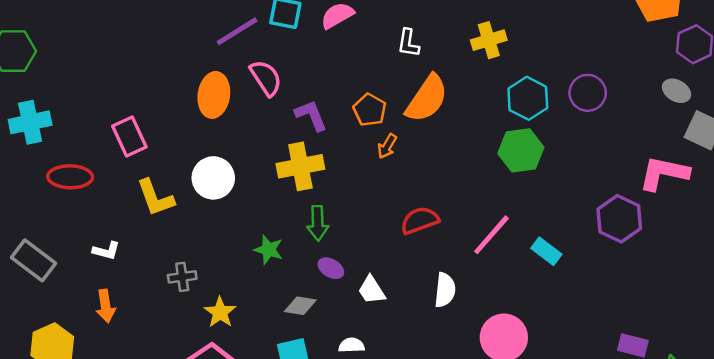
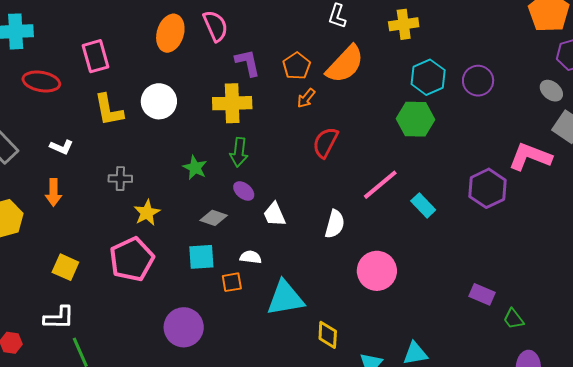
red semicircle: (420, 220) -> (325, 143), moved, turned -52

